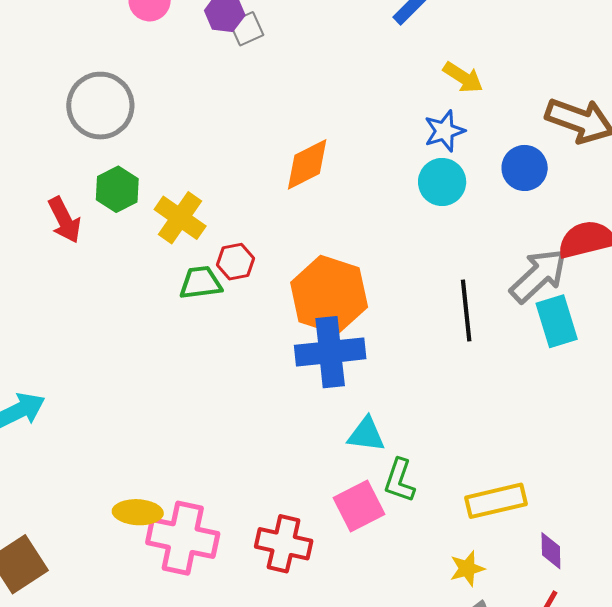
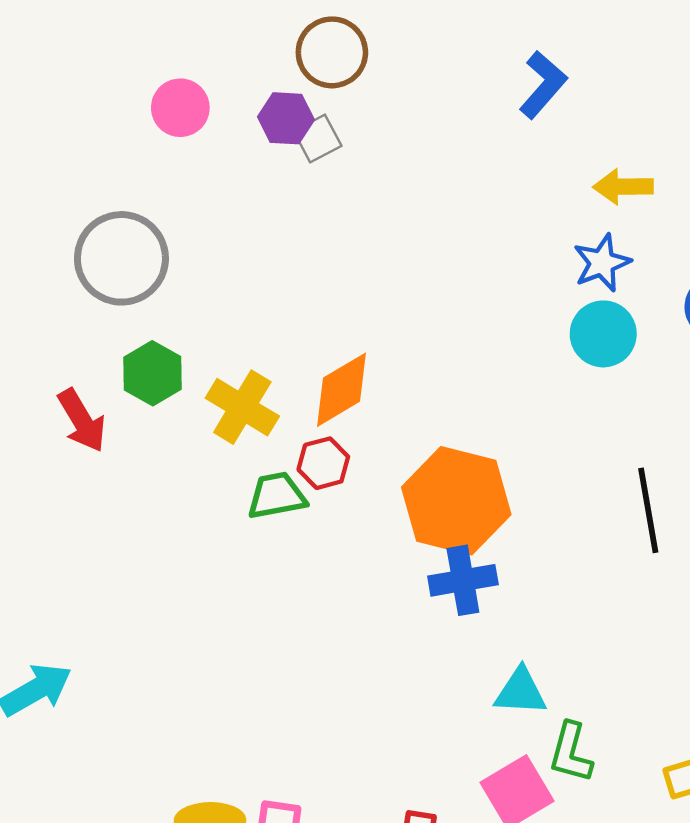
yellow arrow: (463, 77) -> (623, 187), turned 150
orange diamond: (307, 164) -> (342, 390), moved
blue cross: (330, 352) -> (463, 580), size x0.7

